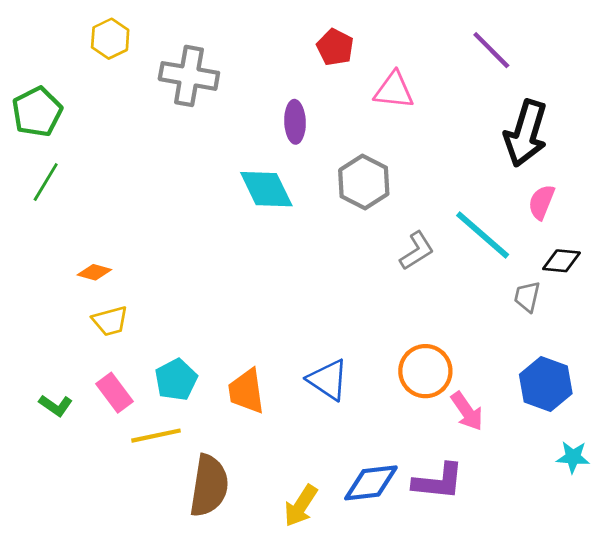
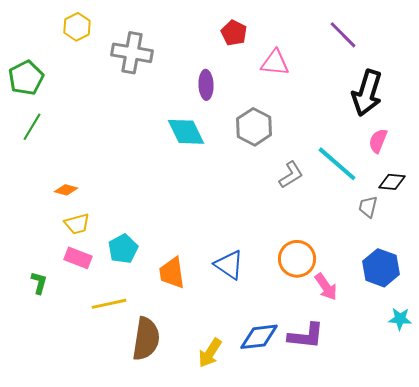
cyan pentagon: (176, 380) -> (123, 249), moved
pink rectangle: (114, 393) -> (78, 258), moved, turned -32
green L-shape: (56, 406) -> (39, 283), turned -110

